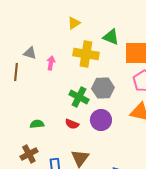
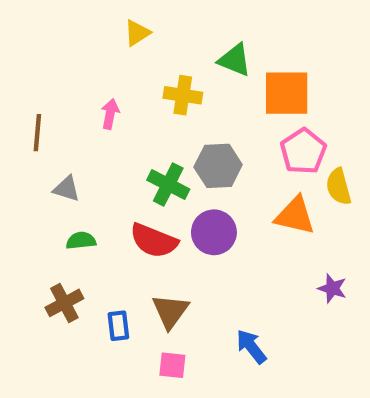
yellow triangle: (74, 23) -> (137, 33), moved
gray triangle: (30, 53) -> (66, 189), moved
yellow cross: (86, 54) -> (183, 95), size x0.7
red semicircle: (72, 124) -> (154, 241), size x1.6

